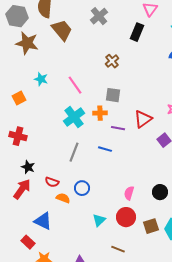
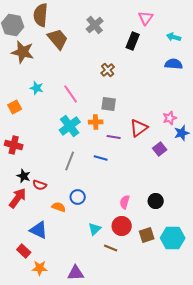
red semicircle: (52, 182) -> (40, 185), moved
brown line: (118, 249) -> (111, 248), moved

